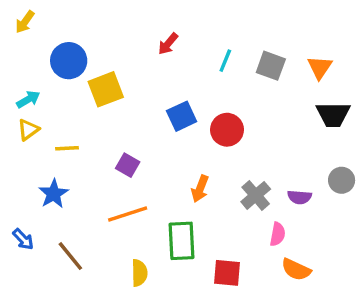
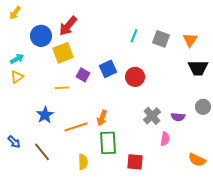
red arrow: (168, 44) -> (68, 26), moved, size x1.5
yellow line: (67, 148) -> (62, 88), moved
purple square: (128, 165) -> (83, 75), moved
orange arrow: (200, 189) -> (102, 118), moved
blue star: (54, 194) -> (45, 115), moved
orange semicircle: (296, 270) -> (197, 160), moved

